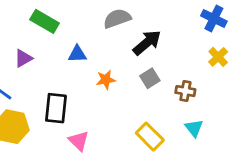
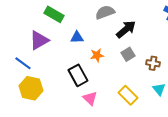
purple triangle: (23, 58) -> (39, 40), size x1.5
black rectangle: (56, 108) -> (78, 75), moved, turned -35
pink triangle: (79, 141) -> (90, 98), moved

